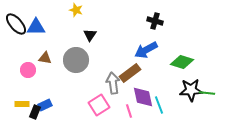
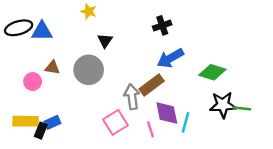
black cross: (155, 21) -> (162, 25), moved, turned -35
black ellipse: (16, 24) -> (19, 28), turned -65
yellow rectangle: (22, 104) -> (26, 121), size x1.5
cyan line: (159, 105) -> (186, 122), turned 36

